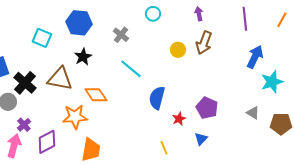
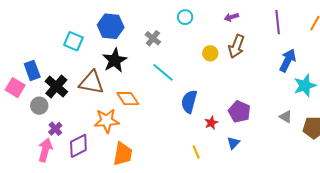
purple arrow: (199, 14) -> (231, 17), turned -96
black star: (83, 57) -> (115, 60), size x1.4

